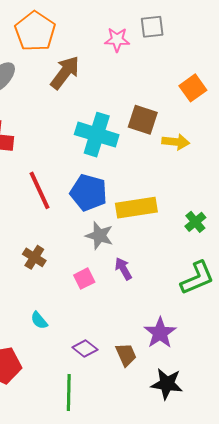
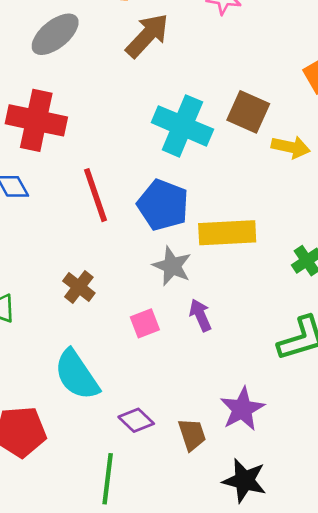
cyan semicircle: (39, 320) -> (77, 375), size x2.0

